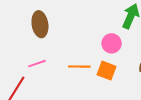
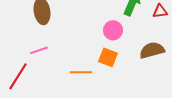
orange line: (79, 67) -> (81, 72), moved

